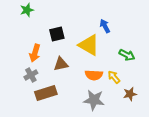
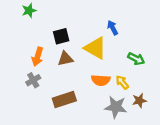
brown triangle: (61, 64) -> (65, 59), moved
brown rectangle: (46, 93) -> (64, 99), moved
gray star: (94, 100) -> (116, 107), moved

